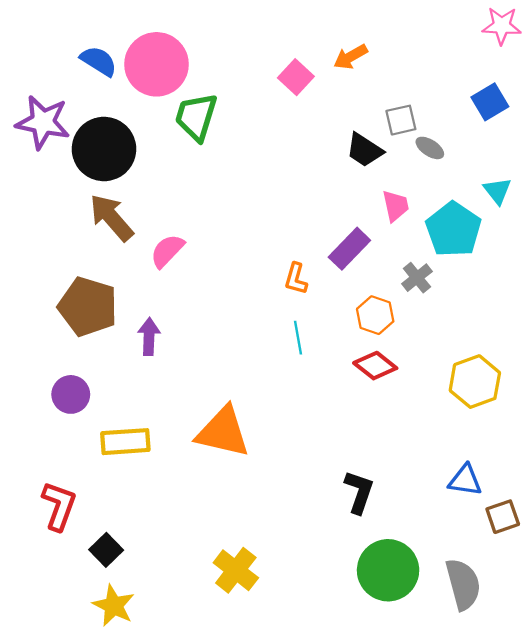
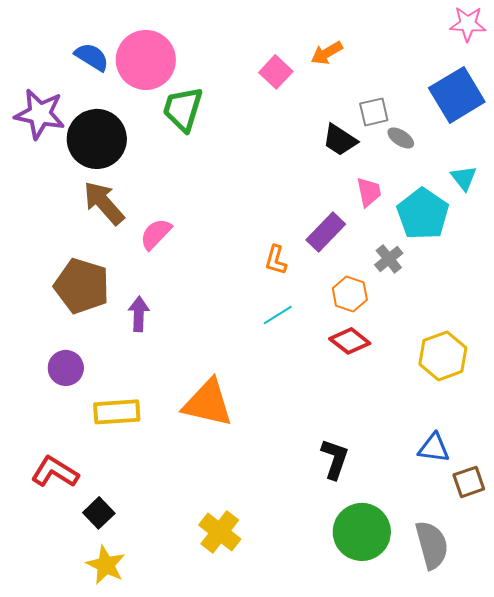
blue square: (490, 102) -> (457, 95), size x1.6
cyan line: (298, 338) -> (278, 315), turned 68
red L-shape: (59, 506) -> (55, 472), turned -78

